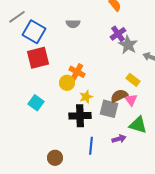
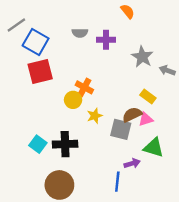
purple cross: (118, 34) -> (106, 40), moved, turned 35
pink triangle: (131, 100) -> (146, 119), turned 48
cyan square: (36, 103) -> (38, 144), moved
black cross: (80, 116) -> (65, 144), moved
blue line: (91, 146) -> (117, 182), moved
brown circle: (55, 158) -> (59, 185), size x1.6

